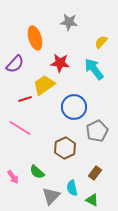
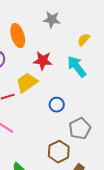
blue circle: (74, 107) -> (57, 105), size x0.6
brown hexagon: (65, 148) -> (59, 152), moved

